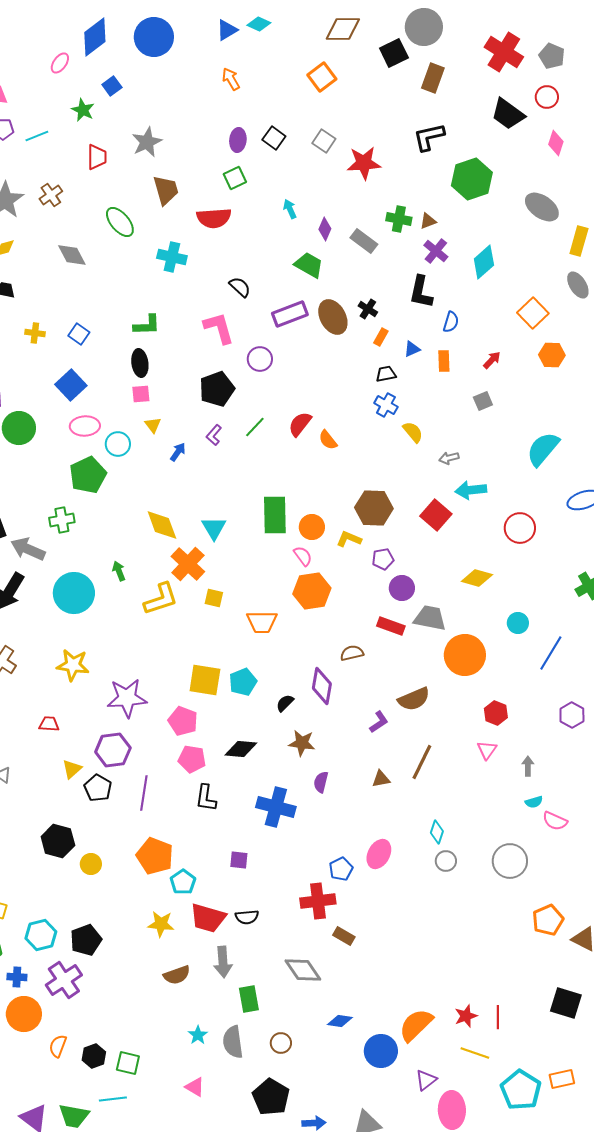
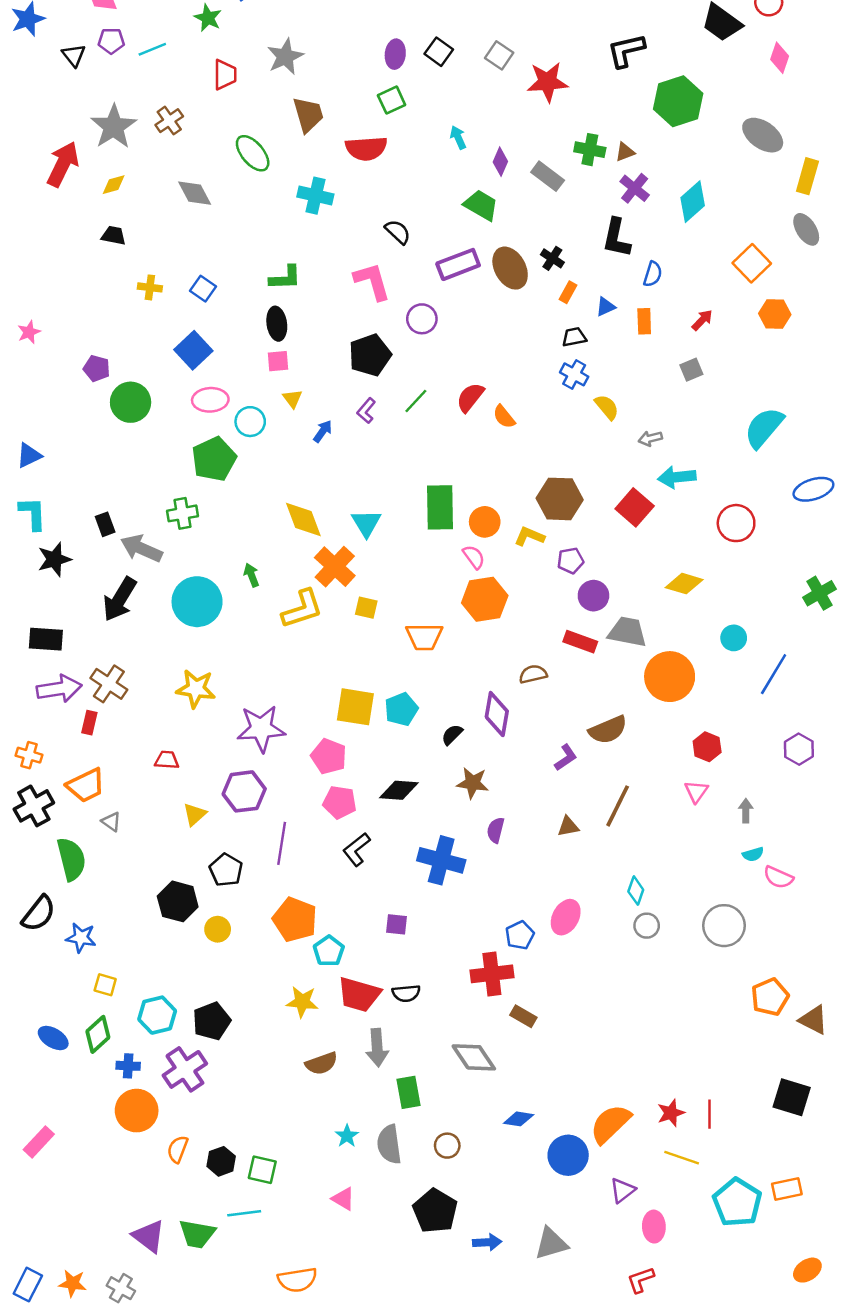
black pentagon: (98, 788) -> (226, 870), moved
black L-shape: (206, 798) -> (357, 849), turned 44
pink ellipse: (452, 1110) -> (654, 1227), size x0.7

